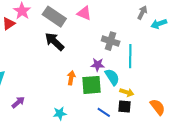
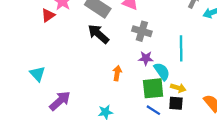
gray cross: (111, 41) -> (142, 31), moved
green square: (91, 85) -> (153, 88), moved
purple arrow: (18, 102) -> (60, 101), size x1.5

